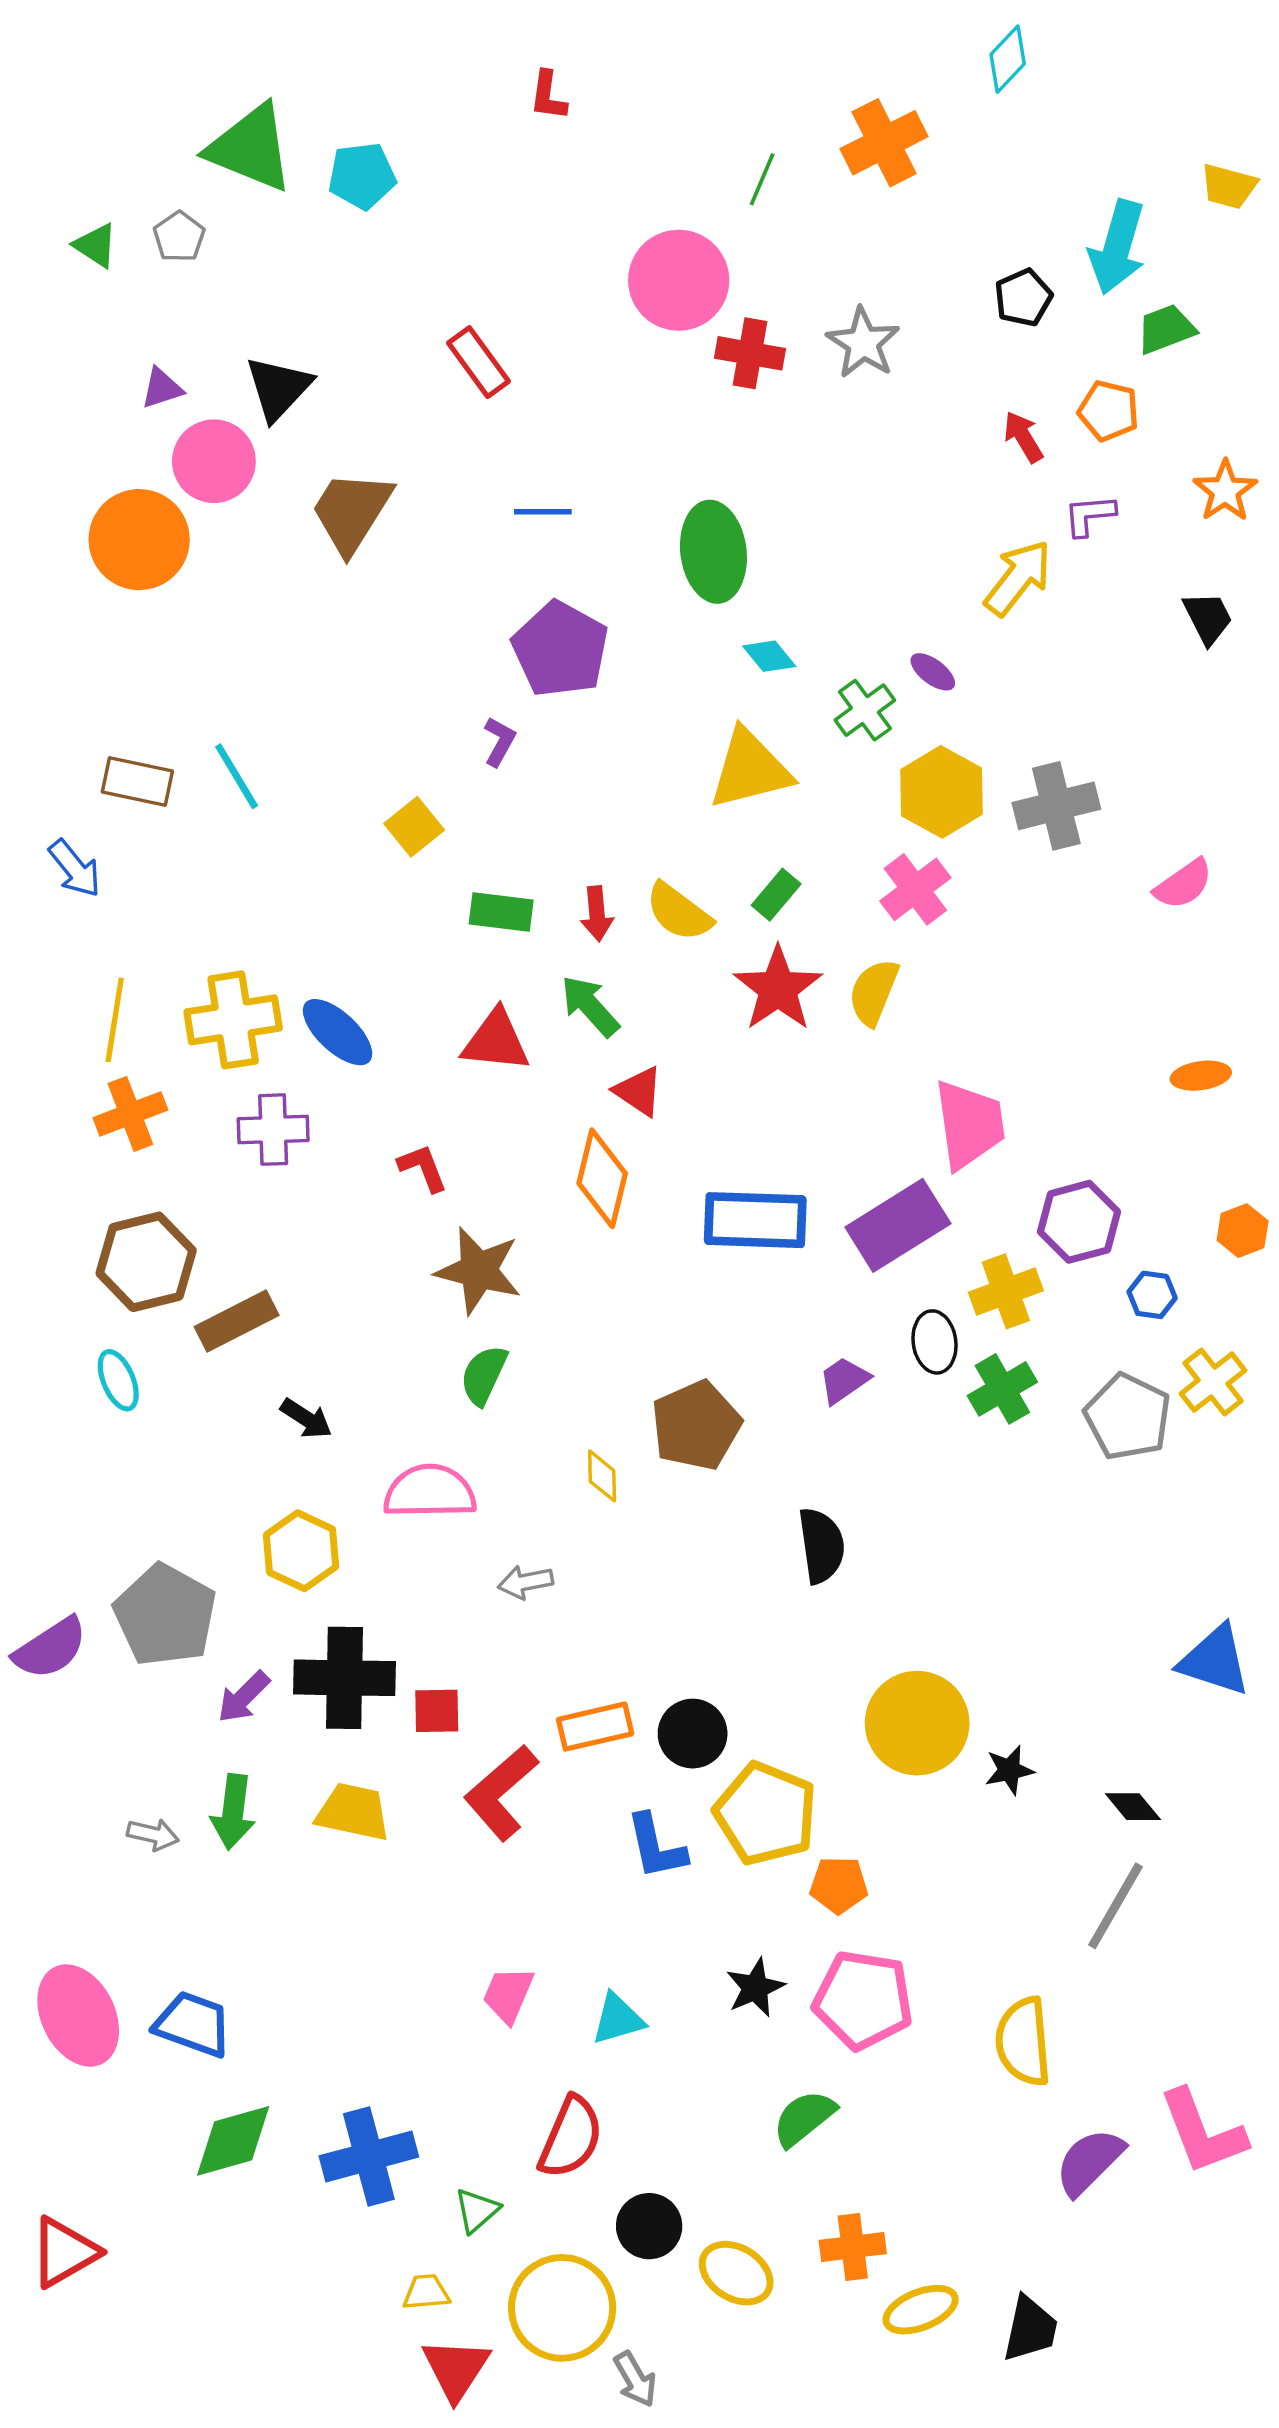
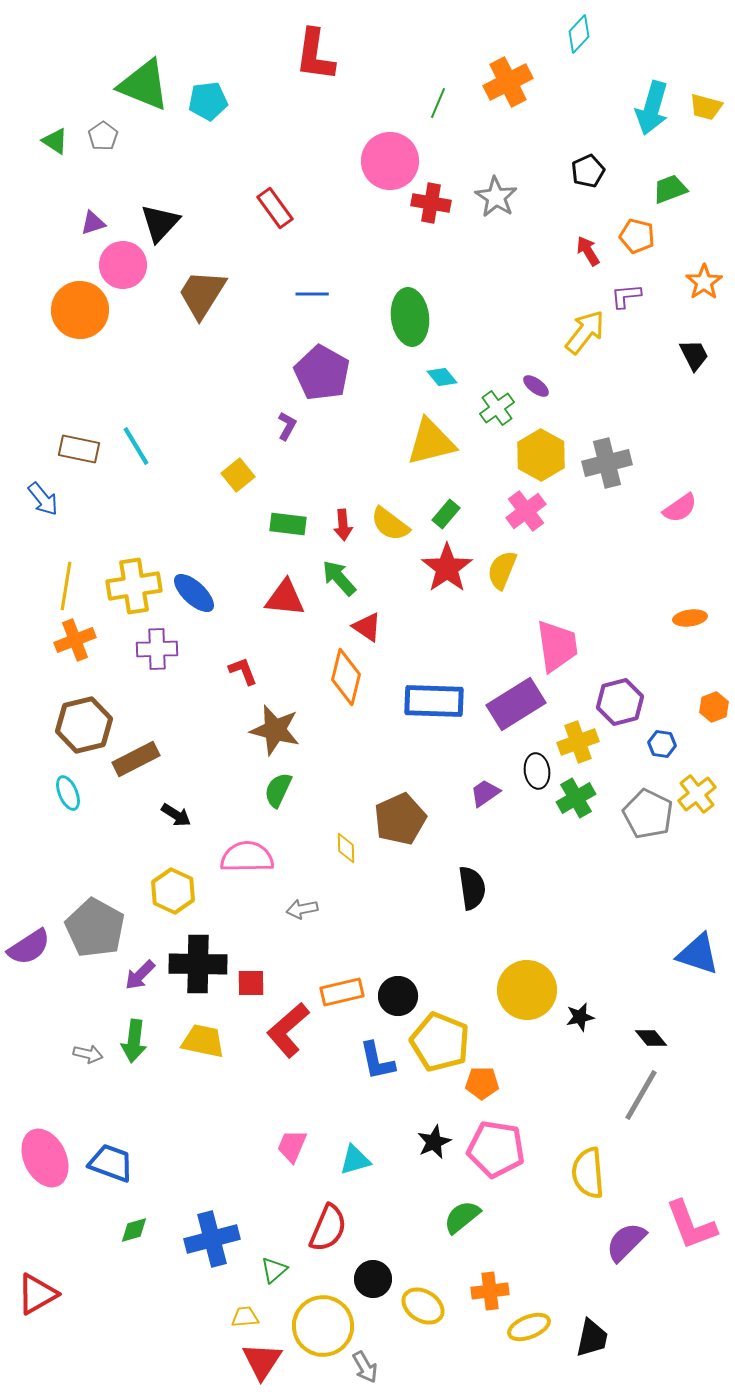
red L-shape: (548, 96) -> (315, 55), size x1.8
cyan arrow: (1117, 247) -> (652, 108), moved
green diamond: (233, 2141) -> (134, 1230), size x0.6

